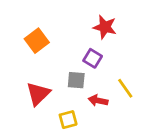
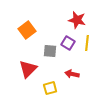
gray square: (76, 80) -> (50, 51), moved
yellow line: (125, 88) -> (87, 43), moved, turned 42

